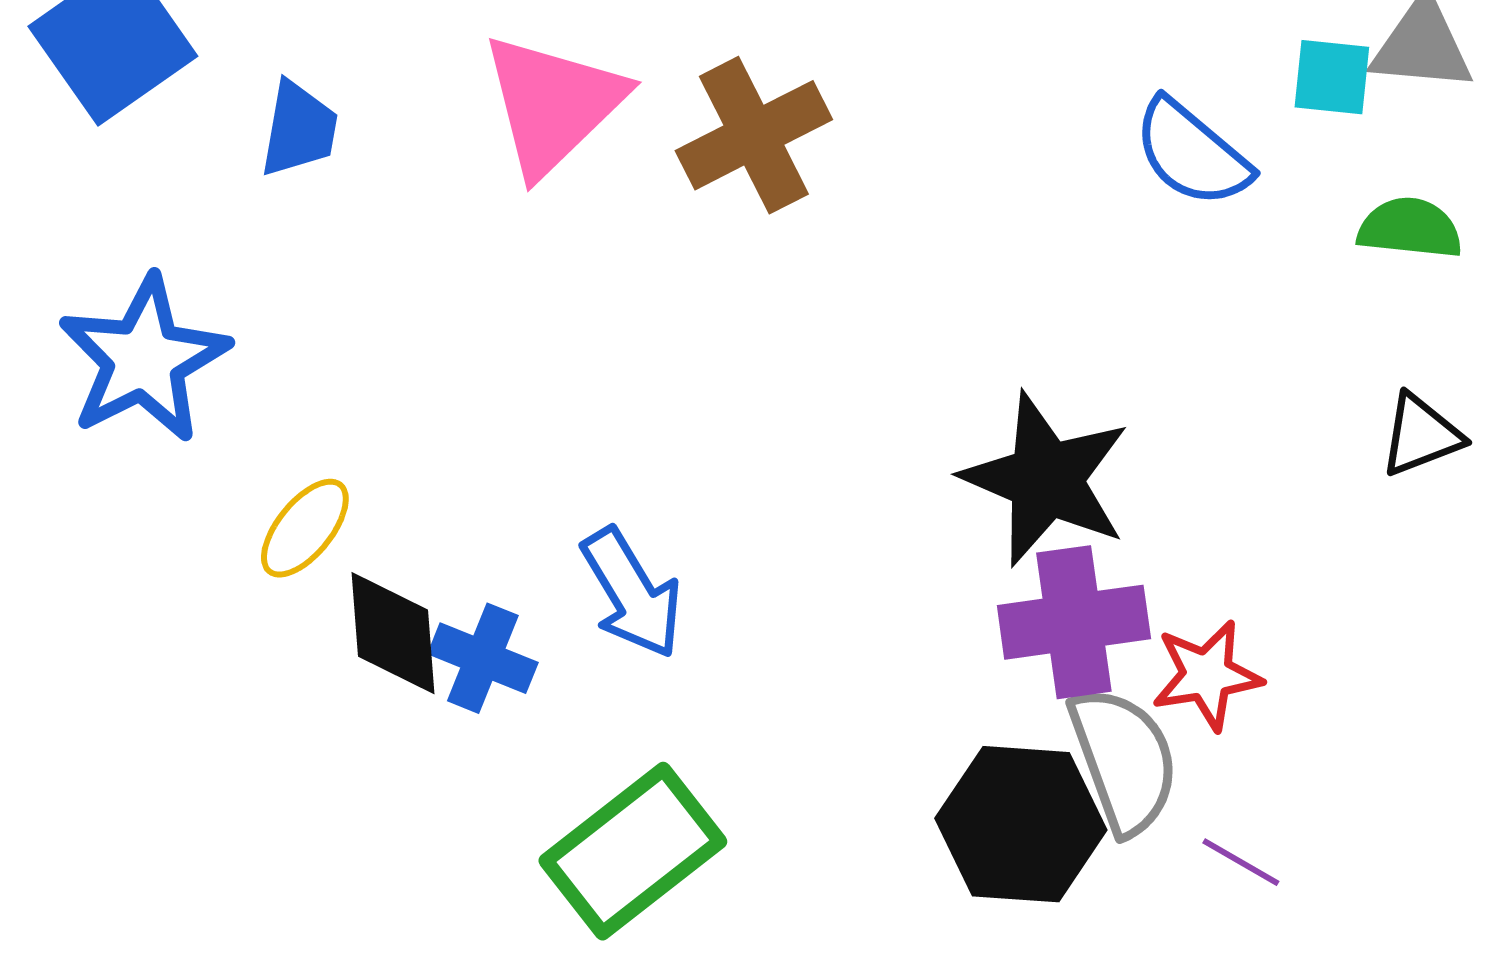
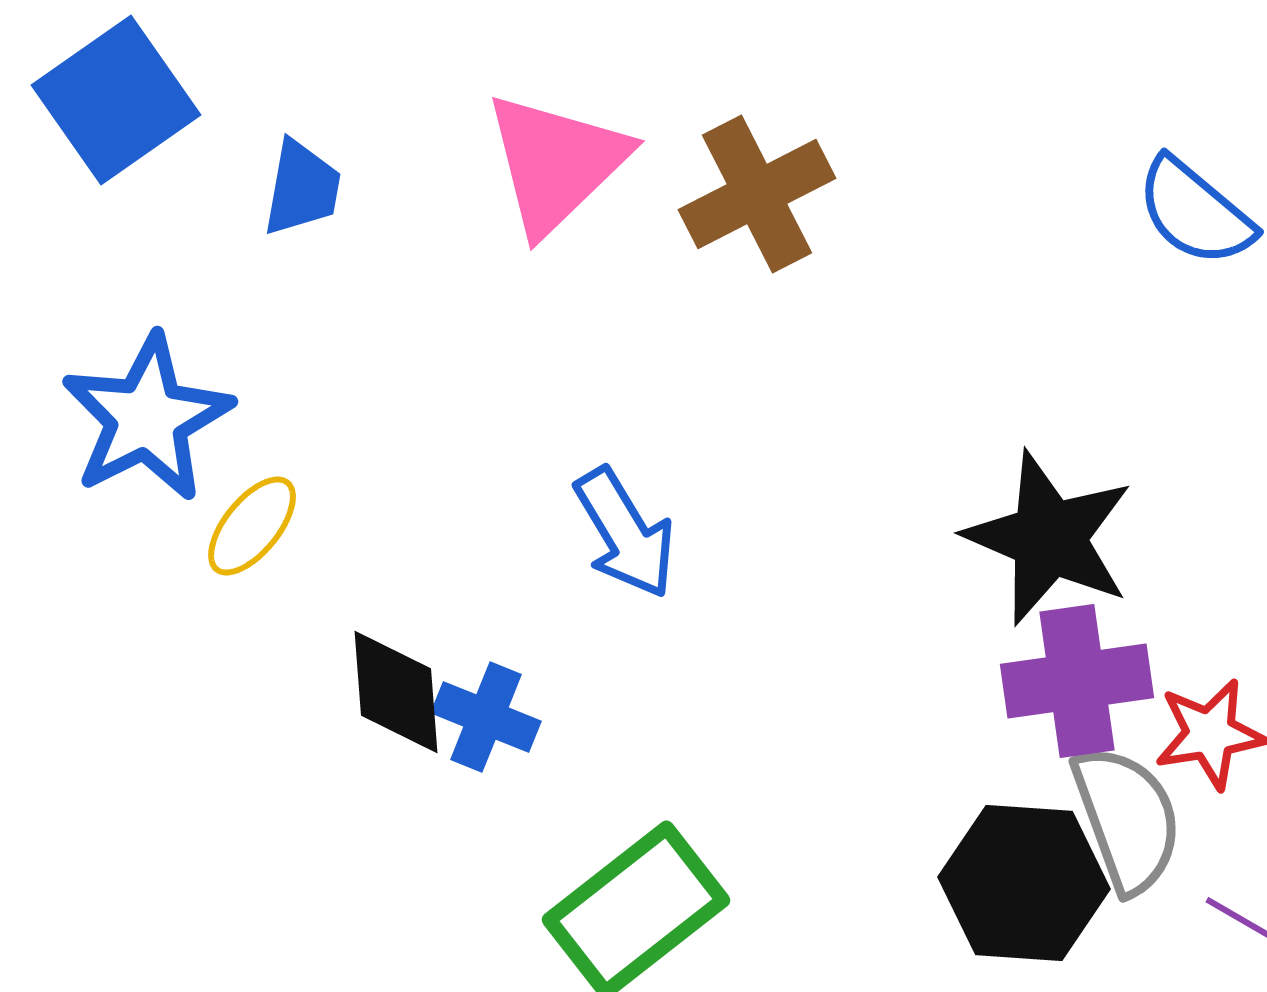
yellow ellipse: (305, 528) -> (252, 526), moved
blue arrow: (632, 593) -> (625, 533), moved

